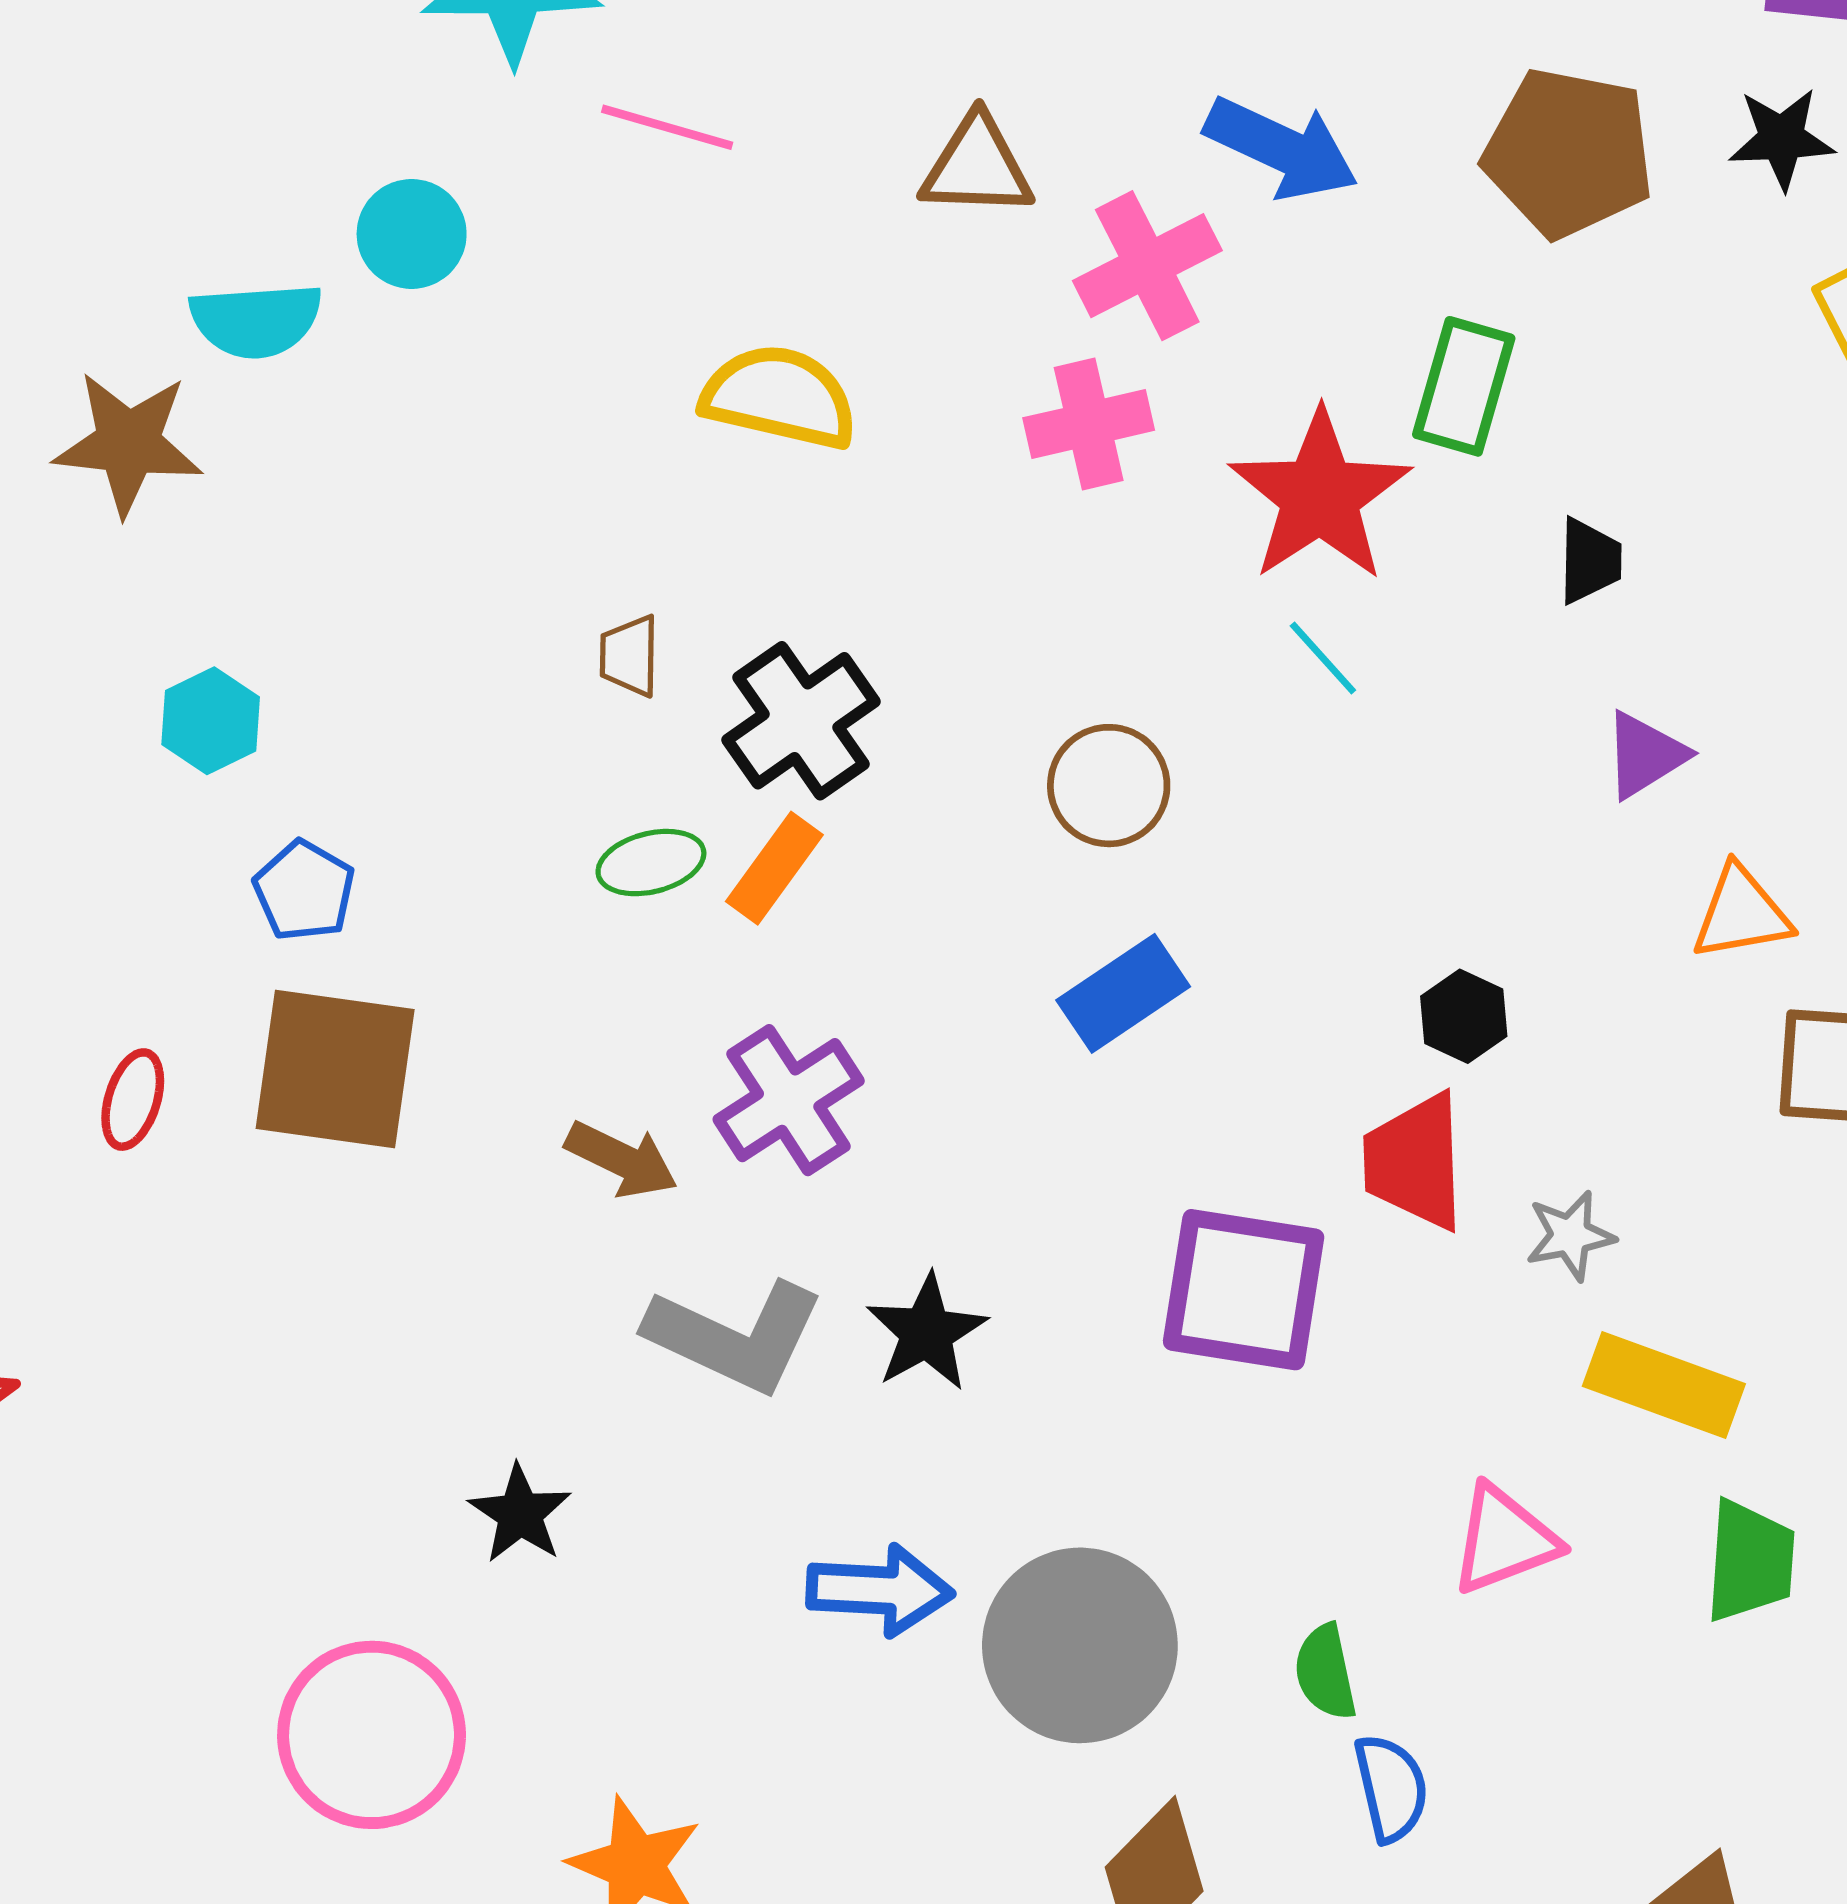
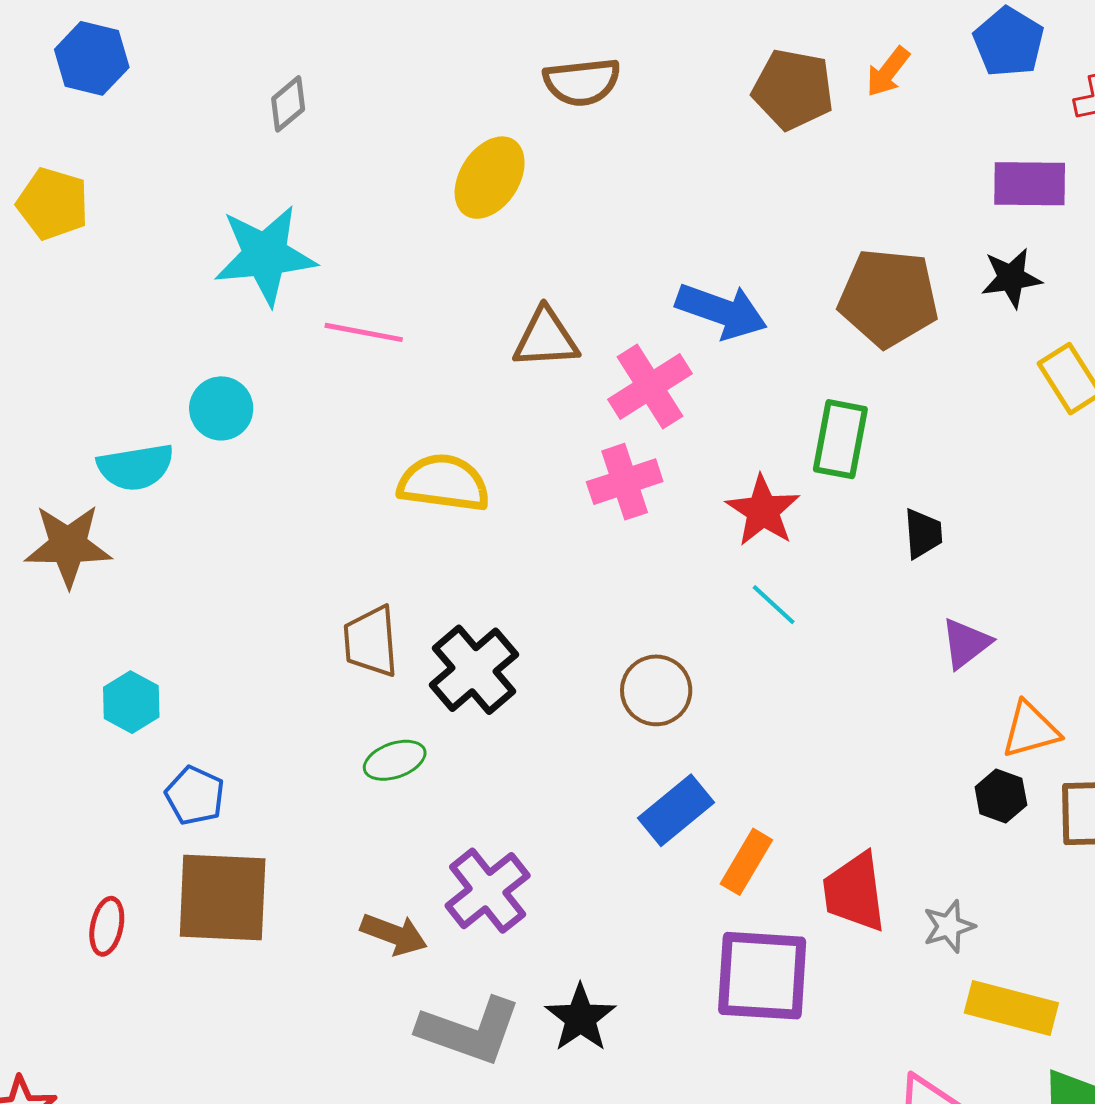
red star: (1320, 496) -> (763, 511), size x0.7
brown trapezoid: (629, 656) -> (371, 641), size x1.5
orange rectangle: (774, 868) -> (746, 862), moved
black hexagon: (1464, 1016) -> (1001, 796), moved

